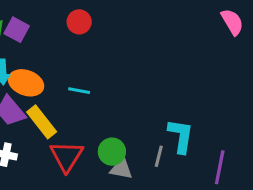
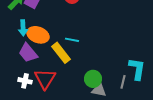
yellow rectangle: (42, 122) -> (61, 53), moved
red triangle: (67, 156) -> (45, 79), moved

